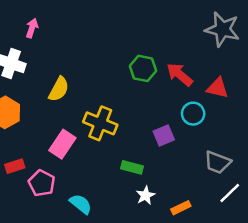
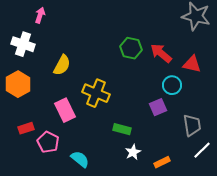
purple square: (164, 136) -> (158, 107), moved
pink rectangle: (62, 144) -> (65, 110), turned -60
gray trapezoid: (218, 162) -> (192, 125), turned -120

